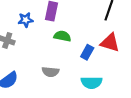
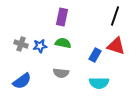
blue star: (26, 20) -> (40, 46), moved
green semicircle: (62, 36) -> (63, 43), moved

